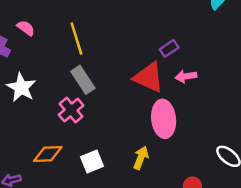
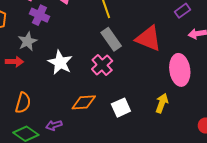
red triangle: (149, 77) -> (148, 38), moved
white star: (21, 88) -> (60, 63), moved

